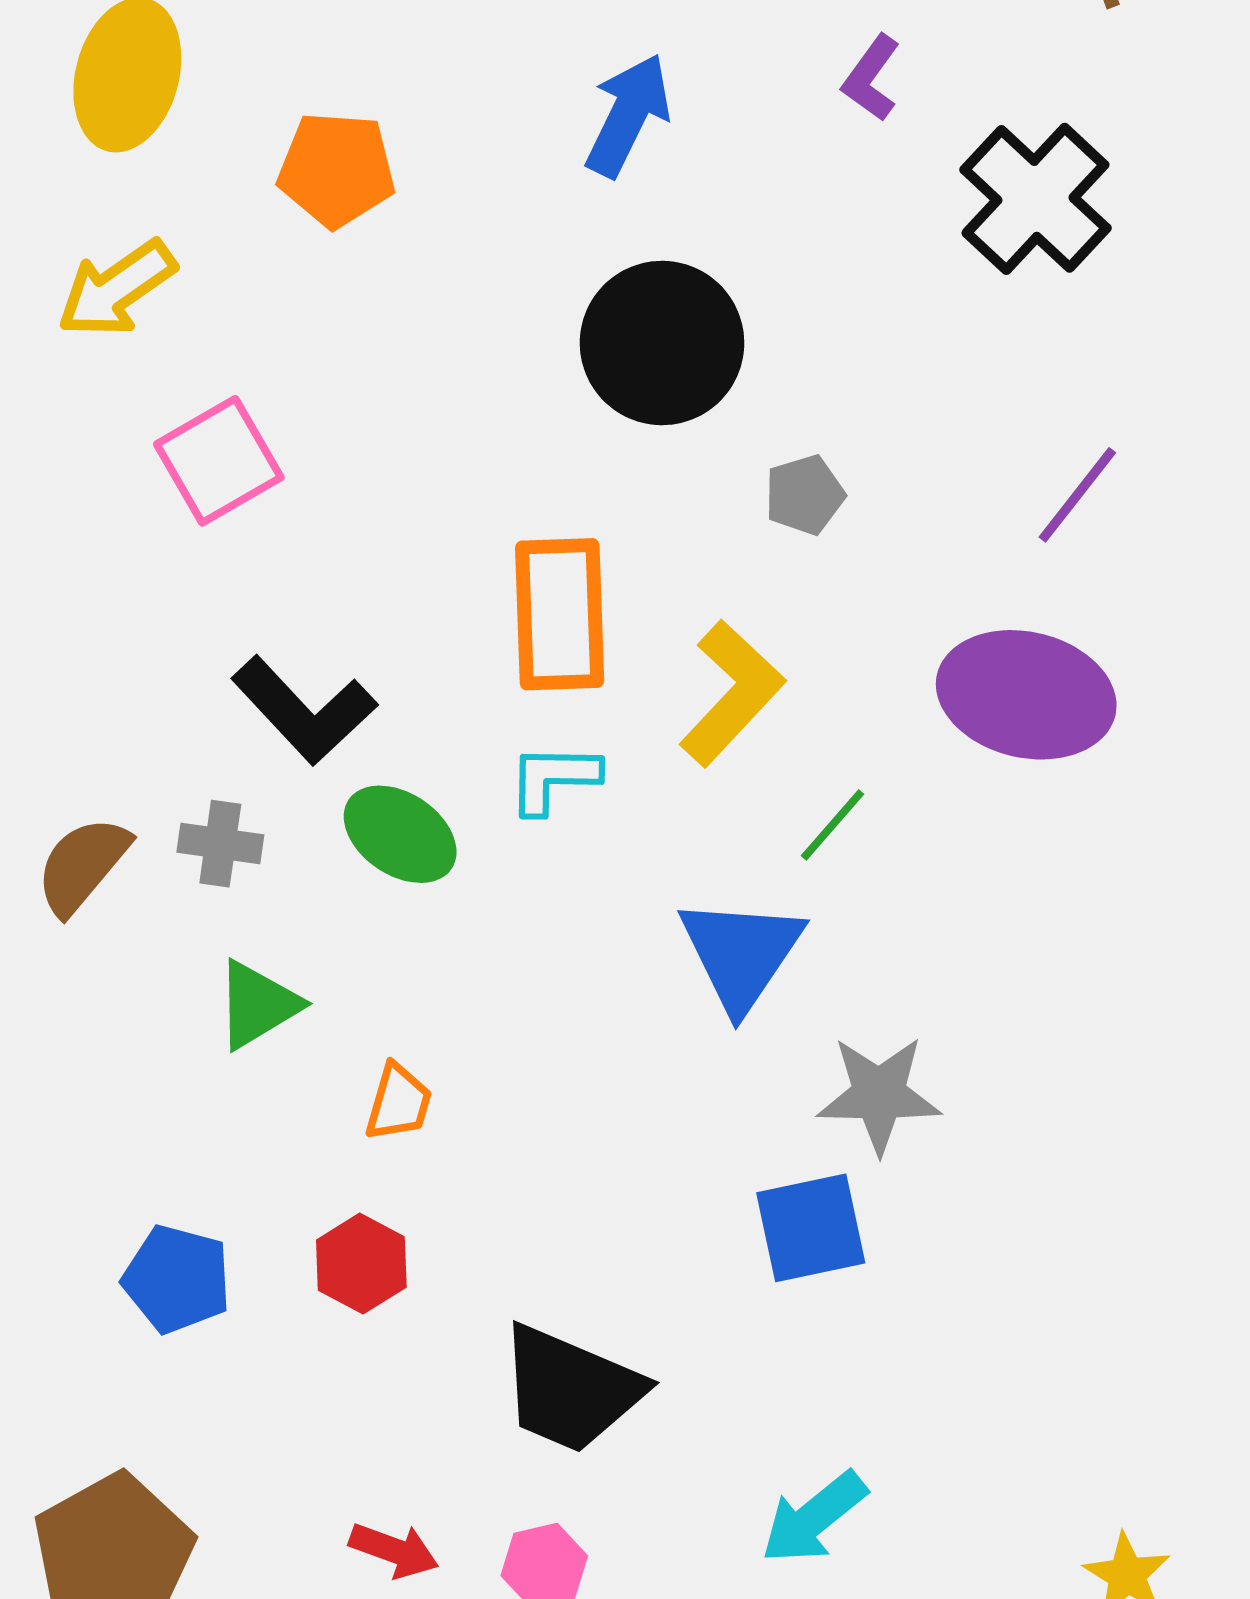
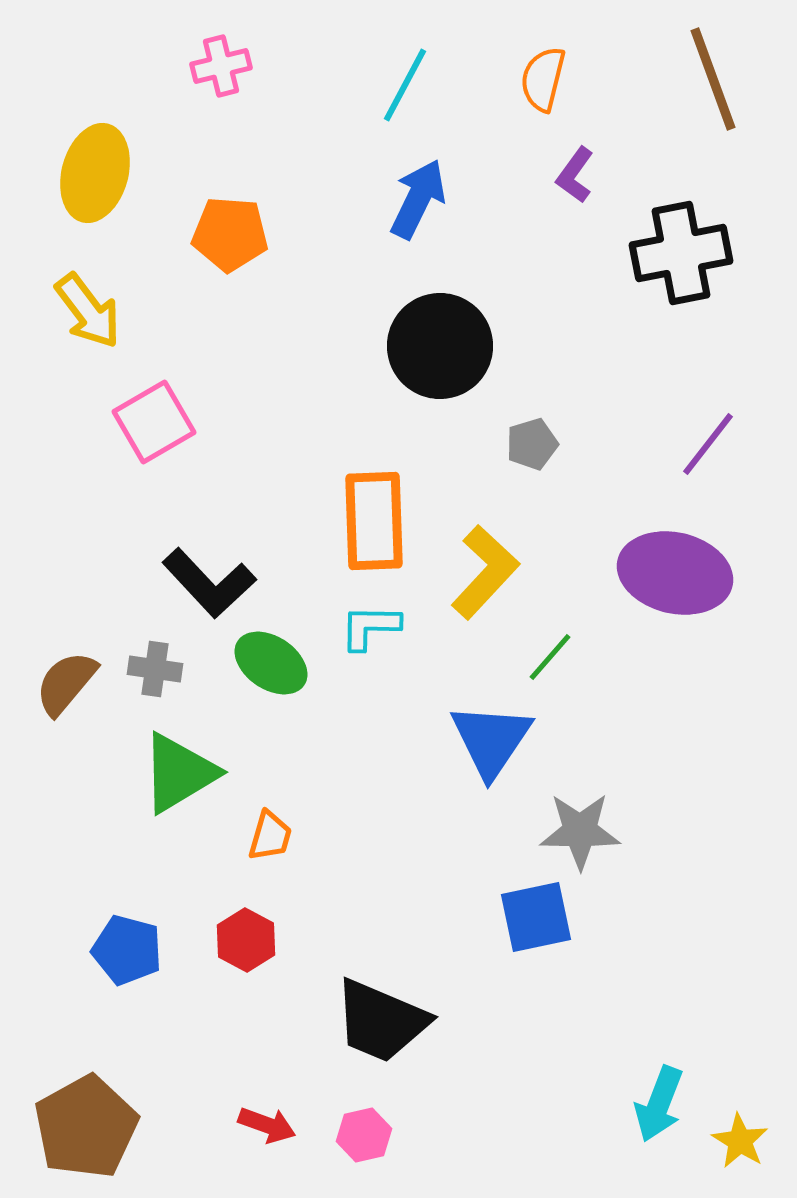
black cross: (1035, 199) -> (681, 253), turned 36
yellow arrow: (116, 289) -> (88, 311), turned -92
green triangle: (258, 1005) -> (179, 773), size x1.4
cyan arrow: (814, 1518) -> (659, 1104), moved, turned -30

